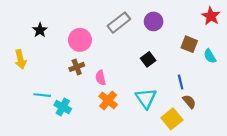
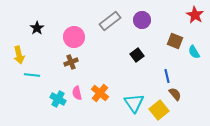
pink semicircle: (101, 78) -> (77, 93), moved
cyan line: (42, 95) -> (32, 75), moved
cyan triangle: (146, 98) -> (134, 103), moved

